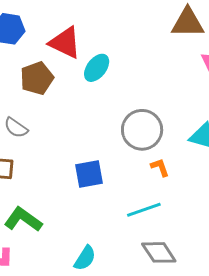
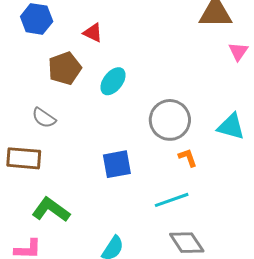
red triangle: (65, 43) -> (93, 33), size x0.6
cyan ellipse: (97, 68) -> (113, 81), moved

